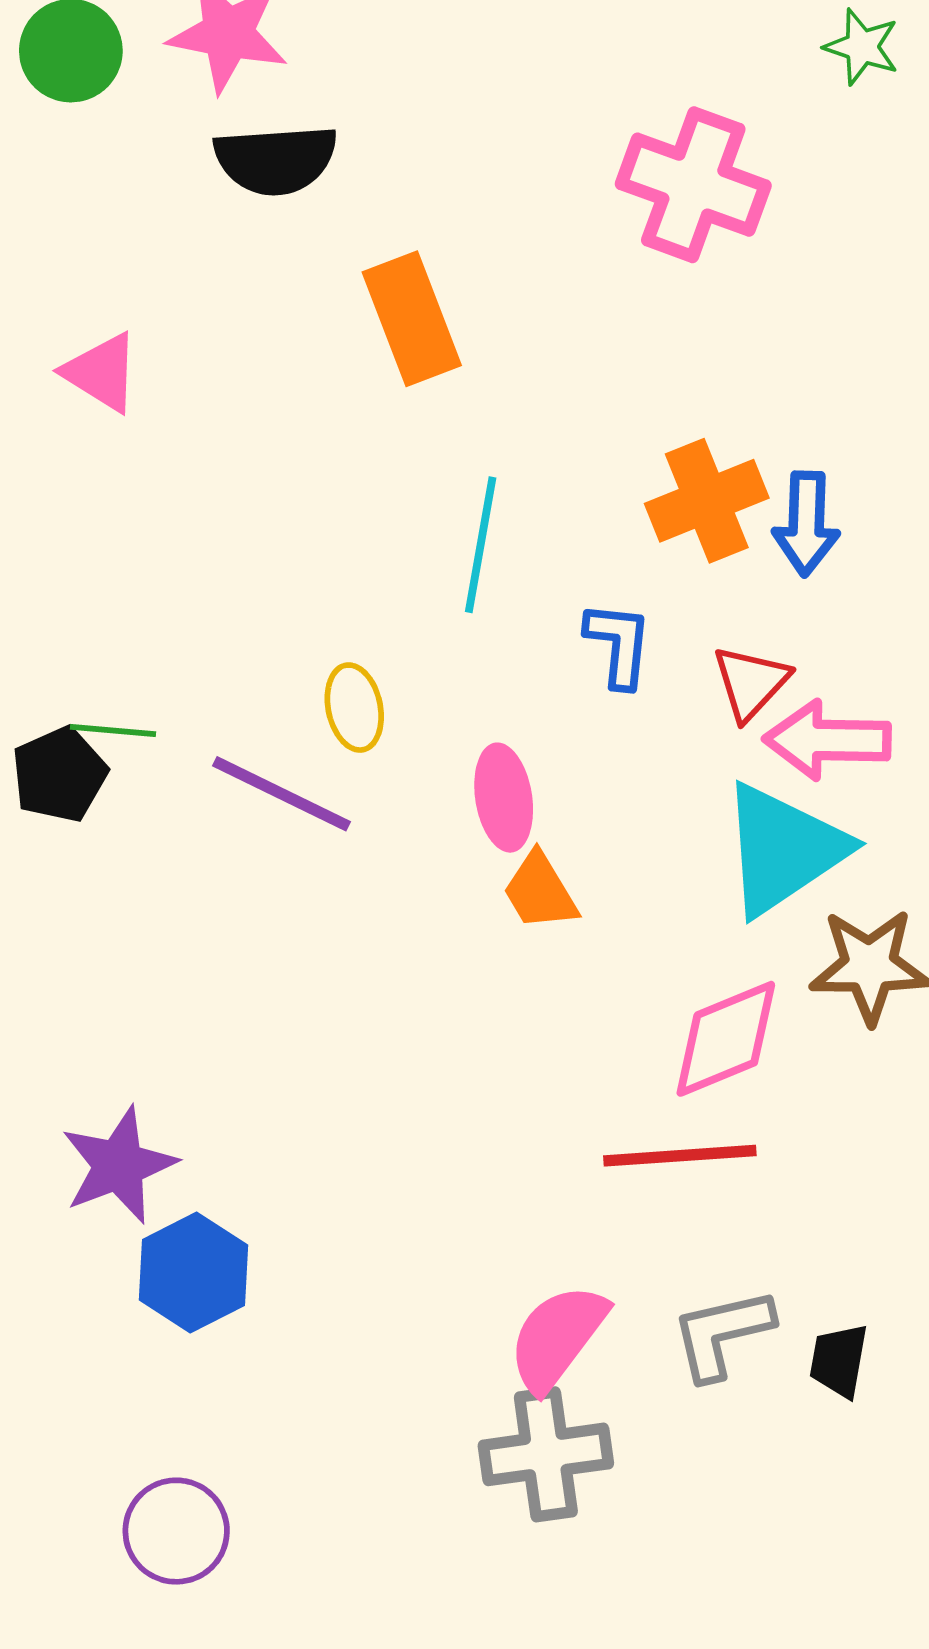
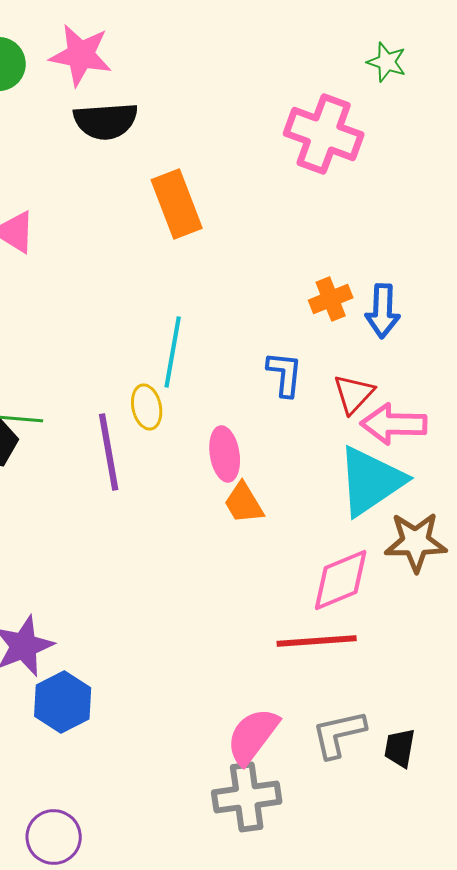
green star: (862, 47) -> (387, 62), moved
orange cross: (707, 501) -> (331, 299), size x0.7
cyan line: (481, 545) -> (173, 352), moved
purple line: (282, 794) -> (109, 452), turned 54

